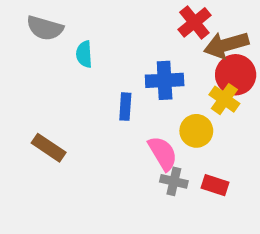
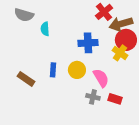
blue rectangle: (125, 107) -> (53, 70), moved
yellow circle: (196, 131) -> (77, 70), moved
pink semicircle: (163, 153) -> (101, 78), moved

